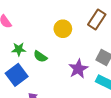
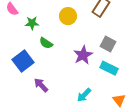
green star: (19, 49) -> (32, 23), moved

